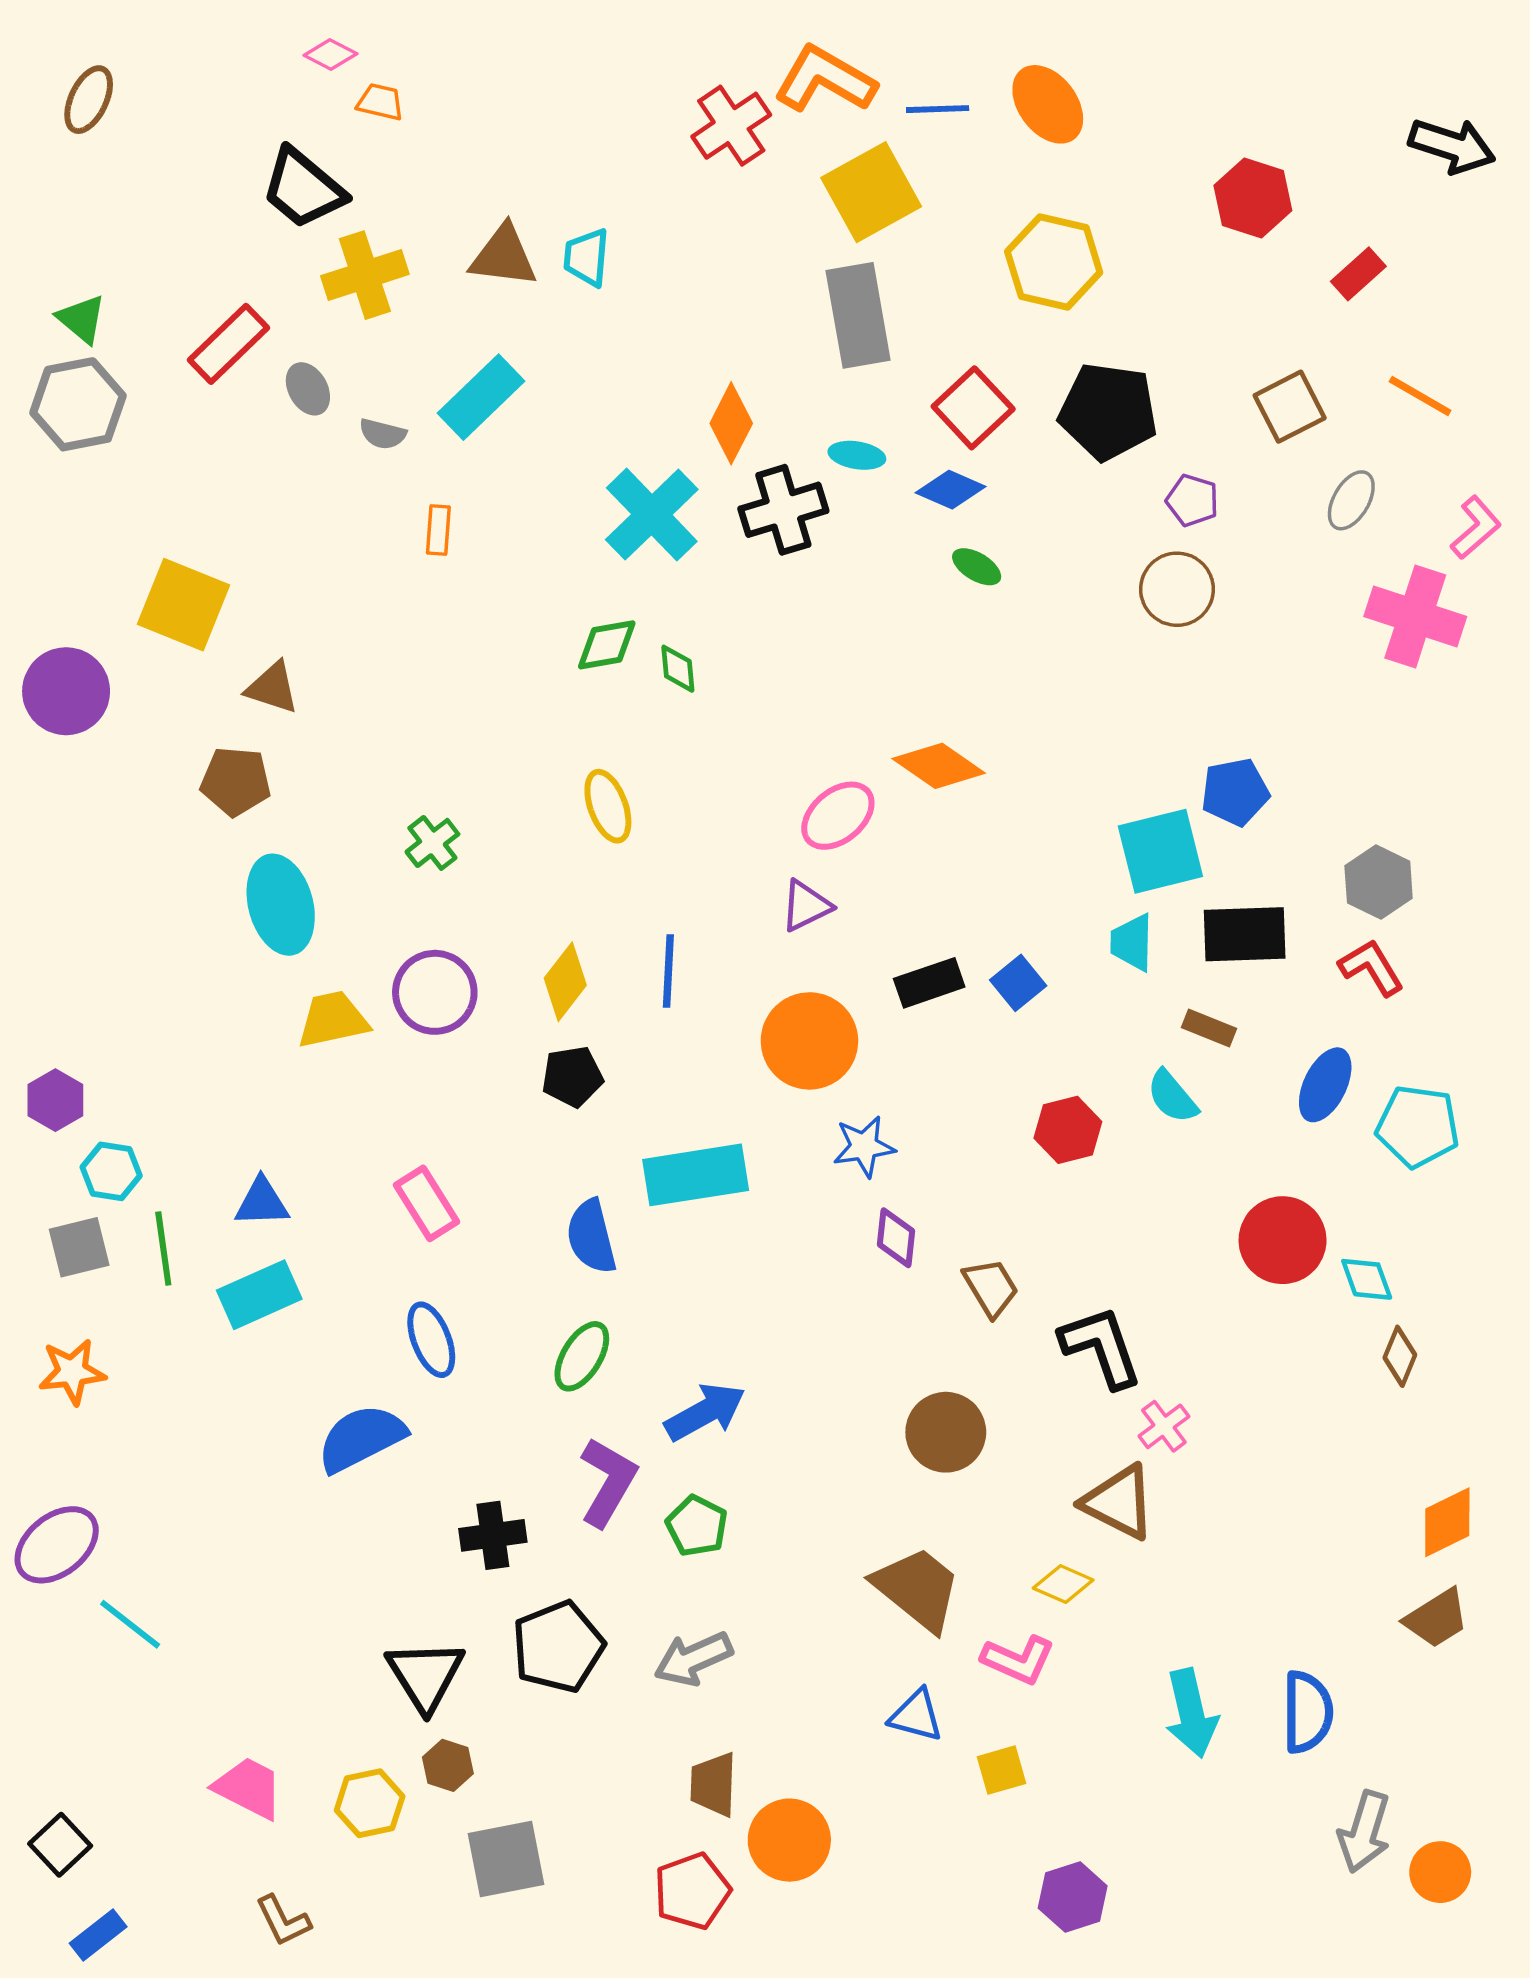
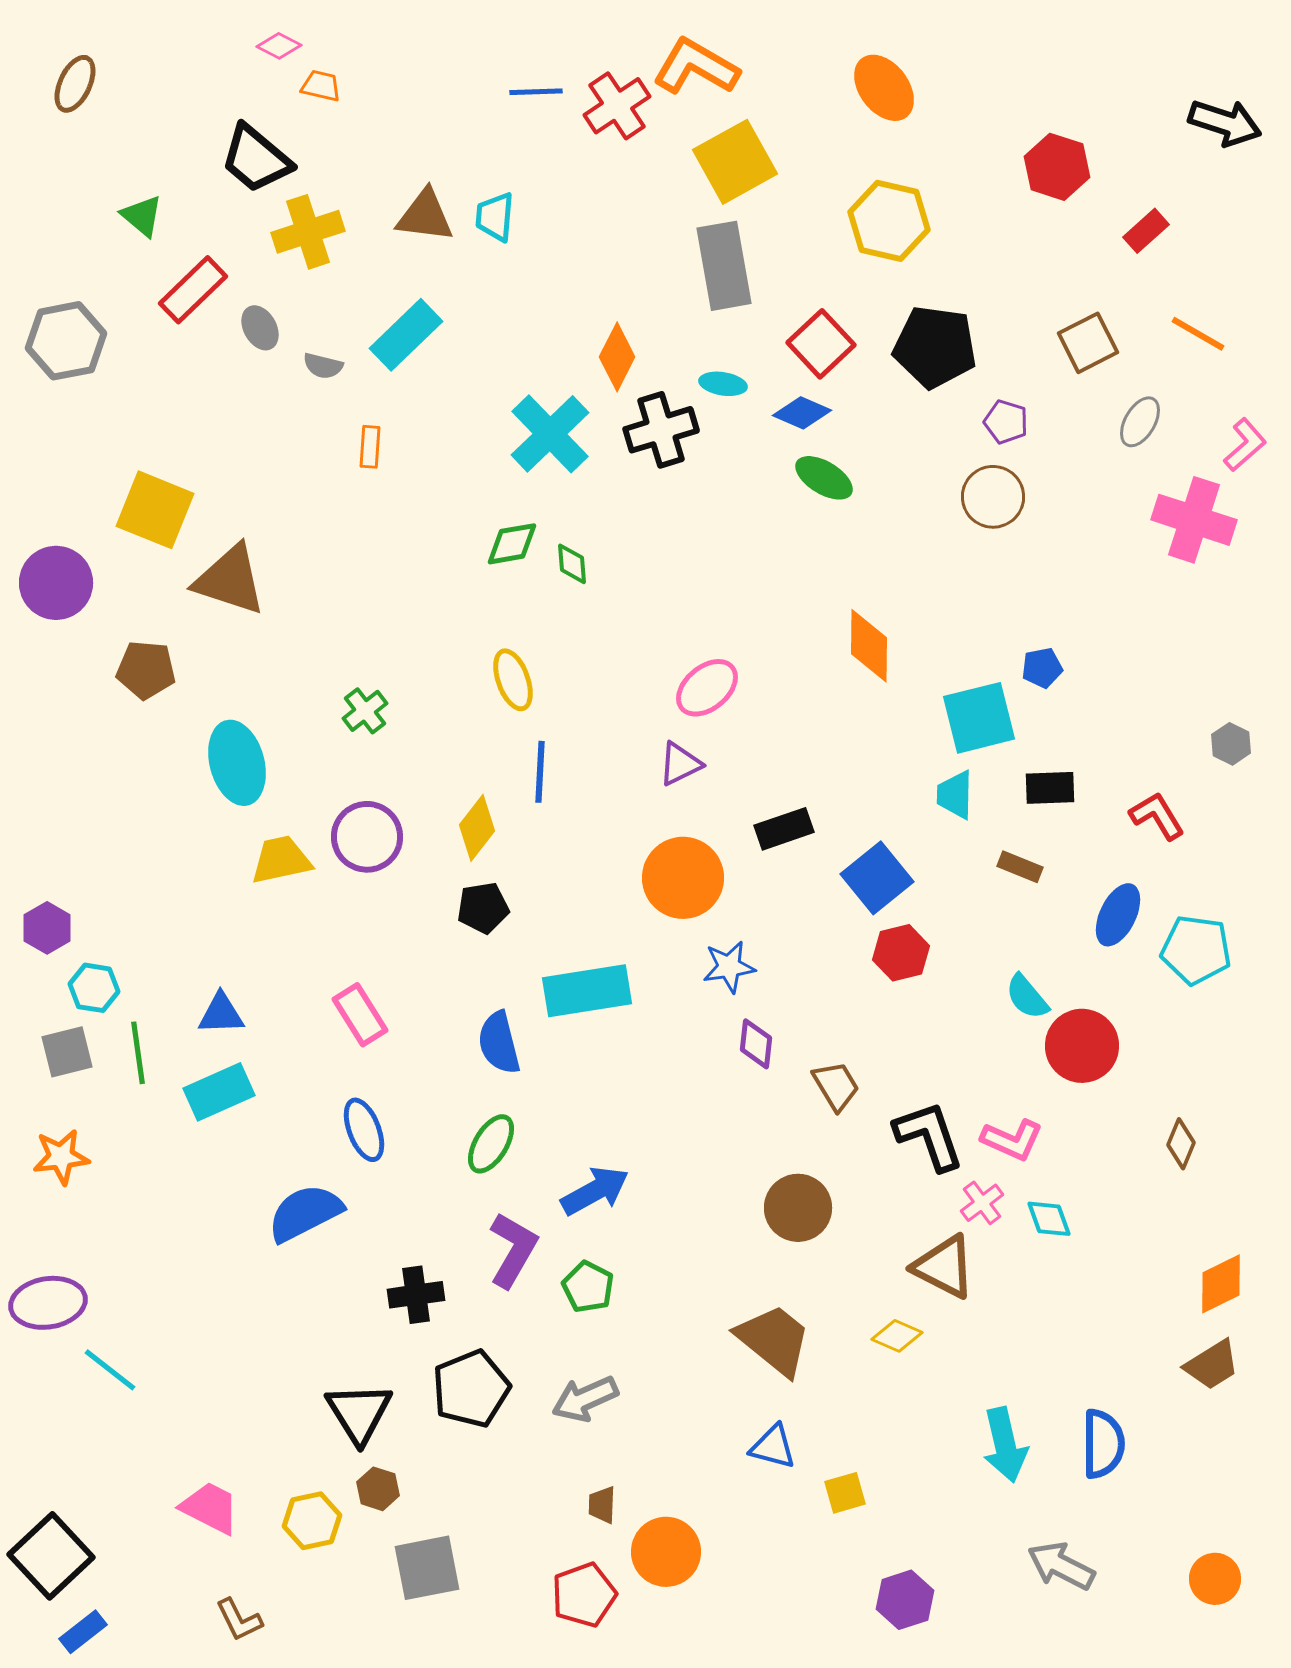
blue line: (938, 109) -> (536, 92), moved
green triangle: (82, 319) -> (142, 216), moved
green ellipse: (977, 567) -> (824, 478), size x1.4
brown triangle: (272, 688) -> (230, 580), size x1.6
orange diamond: (939, 766) -> (869, 646), moved, turned 56
brown pentagon: (236, 781) -> (146, 670), moved
blue pentagon: (1235, 792) -> (1042, 668), size x0.7
gray hexagon: (1379, 882) -> (1231, 744), moved, size x0.7
black rectangle: (1245, 934) -> (1050, 788), size x0.7
blue line: (668, 971) -> (540, 772), moved
blue square: (1018, 983) -> (877, 878), moved, size x1.5
cyan semicircle: (1172, 1097) -> (1027, 997), moved
cyan diamond: (1367, 1279) -> (1049, 1219), moved
purple ellipse: (57, 1545) -> (48, 1303), turned 30
pink L-shape: (1018, 1660) -> (1012, 1140), moved
brown trapezoid: (713, 1784) -> (602, 1505), size x0.7
gray arrow: (1364, 1832) -> (1061, 1566), moved, turned 100
black square: (60, 1845) -> (51, 1556), size x1.6

